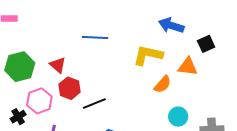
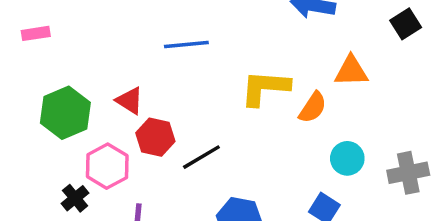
black square: (206, 44) -> (406, 24), moved
yellow L-shape: (148, 55) -> (265, 88), moved

